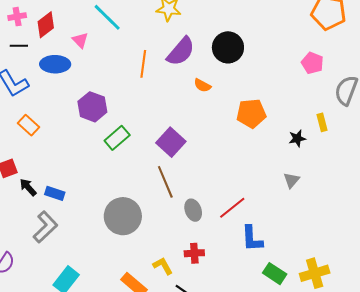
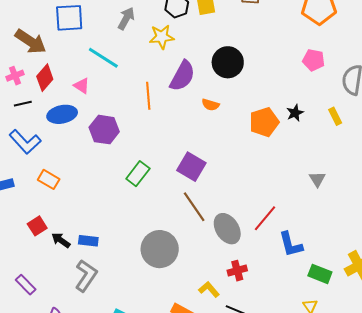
purple hexagon: (92, 107) -> (104, 130), moved
black star: (297, 138) -> (295, 113), moved
gray ellipse: (193, 210) -> (227, 229), size x1.4

